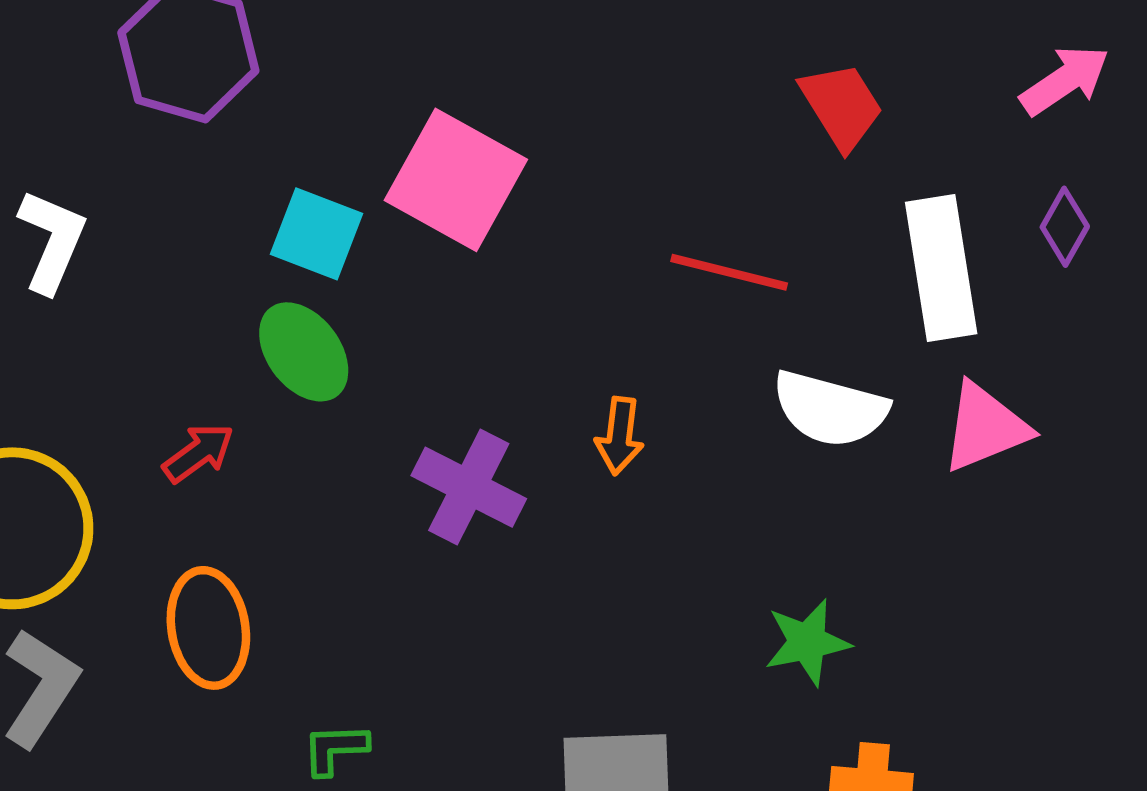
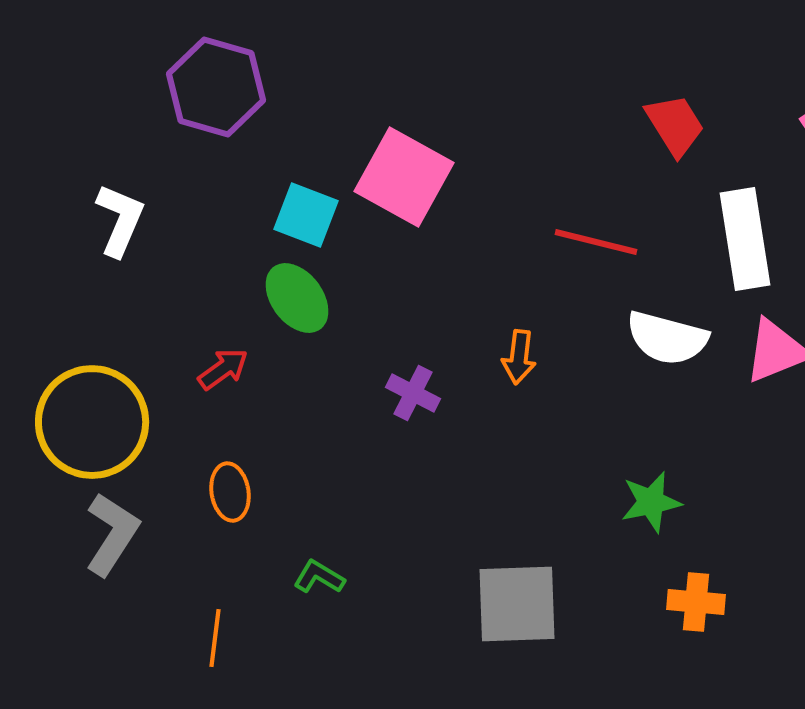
purple cross: (469, 487) -> (413, 393), size x0.7
orange ellipse: (208, 628) -> (230, 492), size x0.7
green L-shape: (335, 749) -> (319, 577), turned 33

